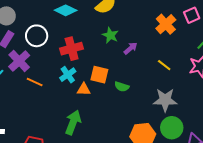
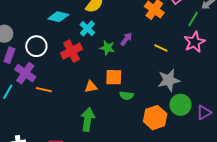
green star: (110, 35) -> (107, 48), moved
cyan cross: (68, 75) -> (87, 29), moved
orange square: (99, 75) -> (114, 77), moved
green semicircle: (122, 87) -> (127, 96), moved

